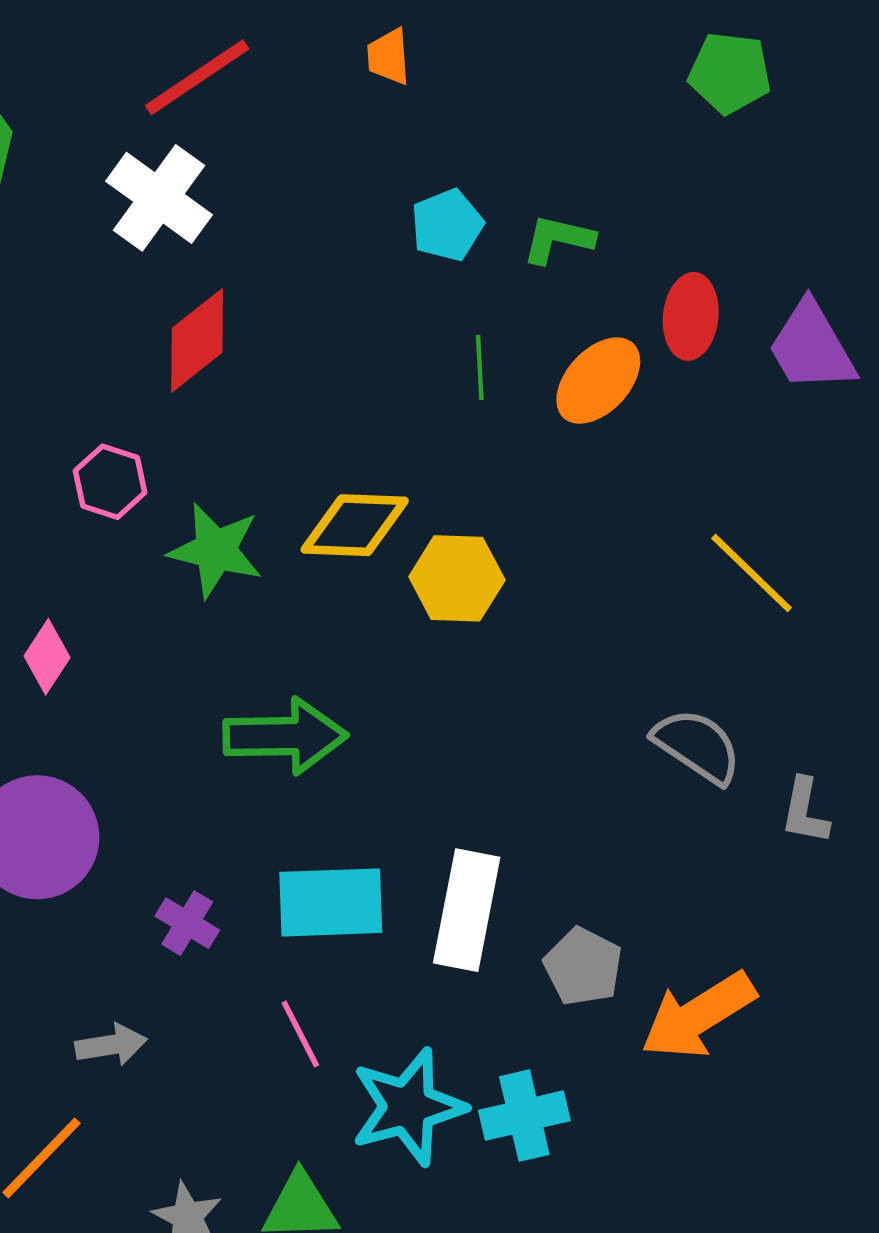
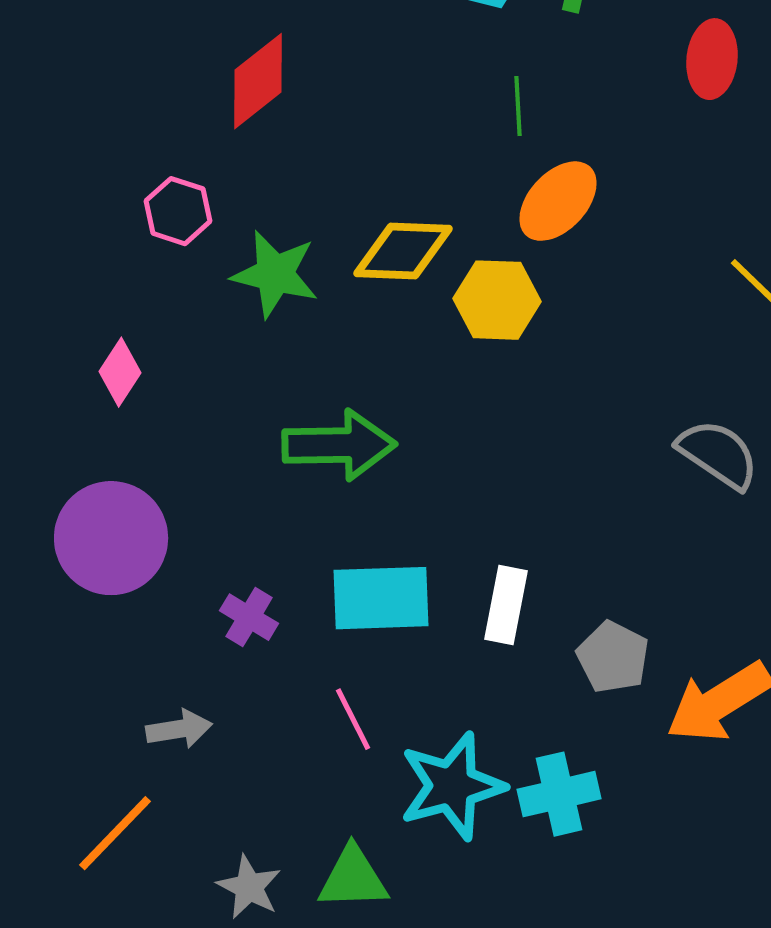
orange ellipse: (598, 381) -> (558, 201), moved
white rectangle: (467, 910) -> (506, 605), size x0.7

